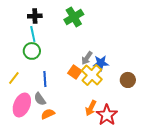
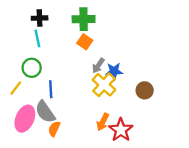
green cross: (74, 17) -> (84, 19), turned 30
green circle: (32, 51) -> (32, 68), moved
orange square: (75, 72) -> (85, 42), moved
gray semicircle: (40, 99) -> (45, 112), size x1.5
orange semicircle: (48, 114) -> (54, 129), turned -40

